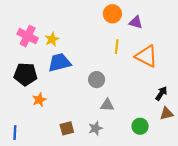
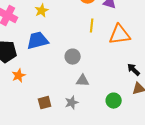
yellow star: (52, 39) -> (42, 11), moved
orange triangle: (146, 56) -> (120, 35), turned -35
black arrow: (161, 93) -> (134, 70), turned -80

